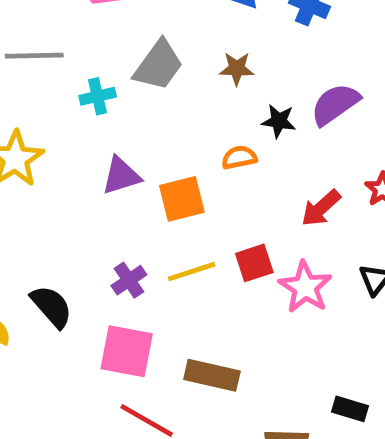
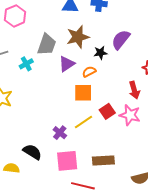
brown star: (237, 69) -> (78, 37), size x1.6
purple triangle: (121, 176) -> (67, 64), moved
orange square: (182, 199) -> (83, 93), moved, turned 30
red arrow: (321, 208) -> (134, 90), moved, turned -48

